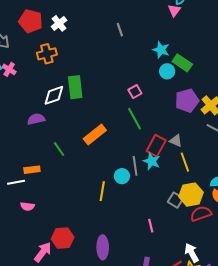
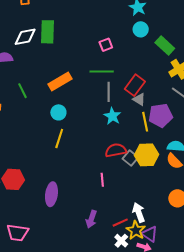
green rectangle: (182, 63) -> (165, 46), moved
purple pentagon: (187, 101) -> (160, 115), moved
green line: (134, 119) -> (102, 72), turned -70
red rectangle: (156, 146) -> (135, 85), moved
gray line: (135, 166) -> (109, 92), moved
cyan circle: (122, 176) -> (58, 112), moved
red semicircle: (201, 214) -> (116, 150), moved

